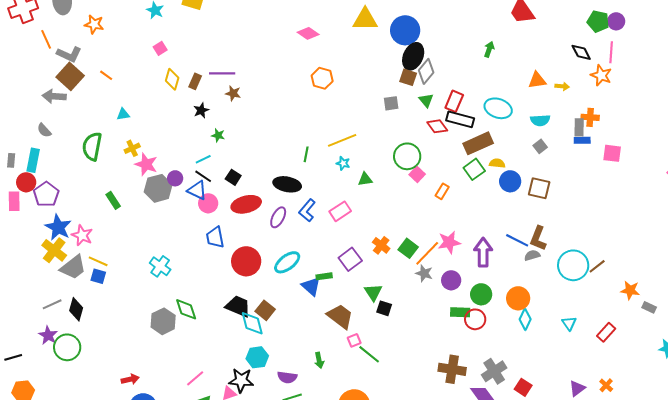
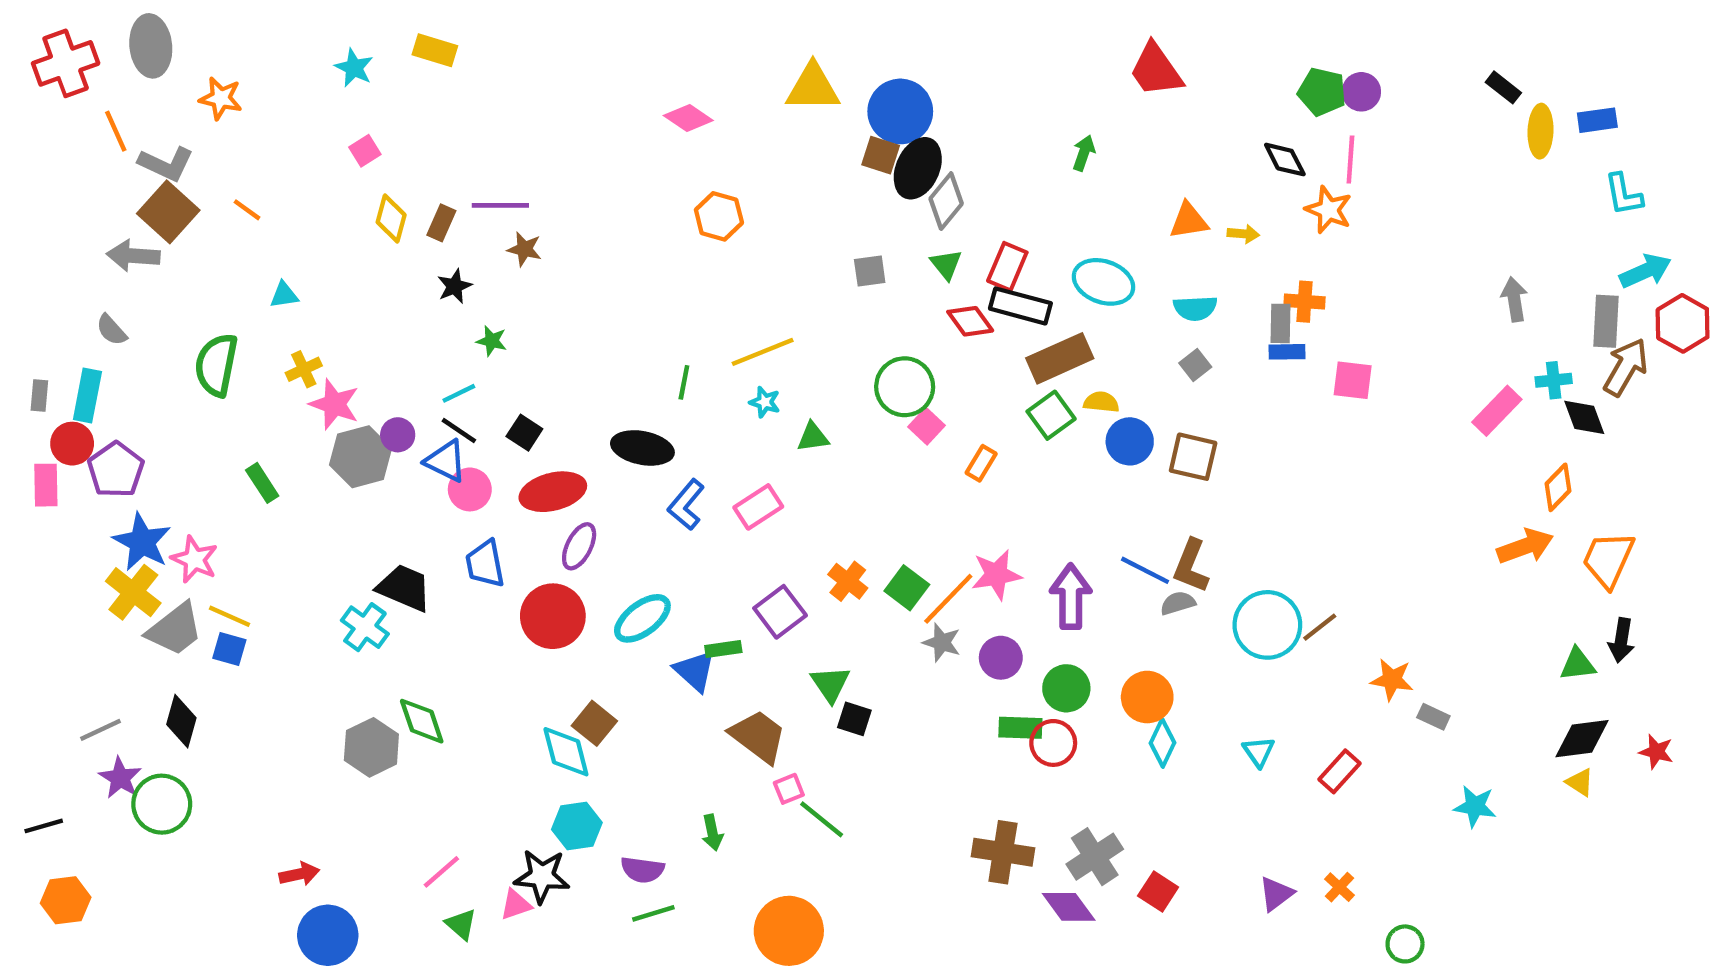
brown square: (408, 77) -> (881, 155), moved
purple ellipse: (278, 217) -> (579, 546), moved
gray line: (52, 304) -> (101, 730), moved
black trapezoid: (238, 306) -> (404, 588), moved

